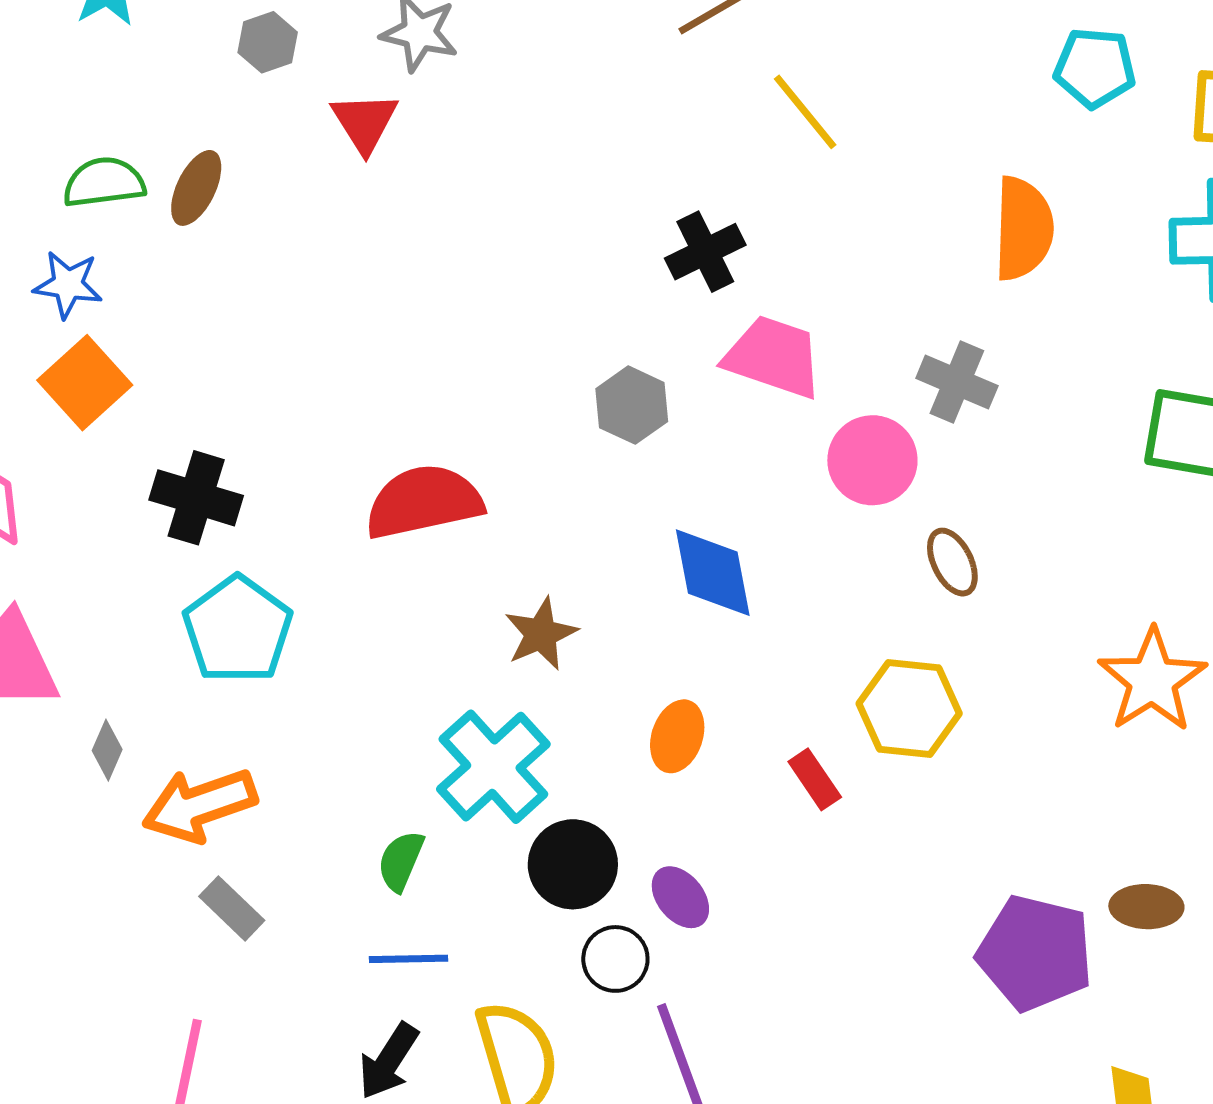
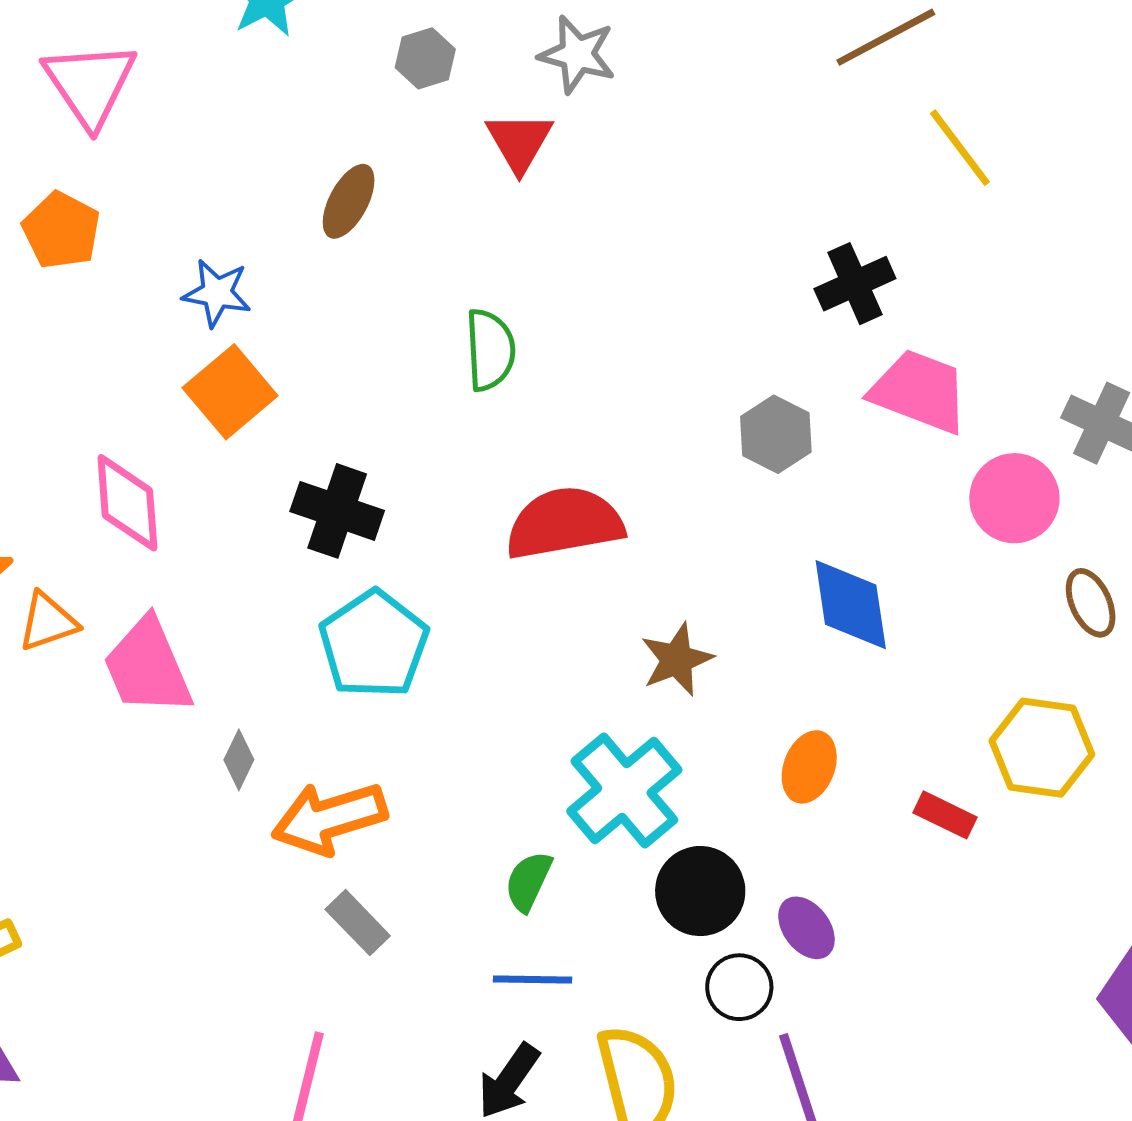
green semicircle: (104, 182) -> (490, 350), moved, turned 92
red rectangle: (815, 779) -> (945, 815), turned -32

